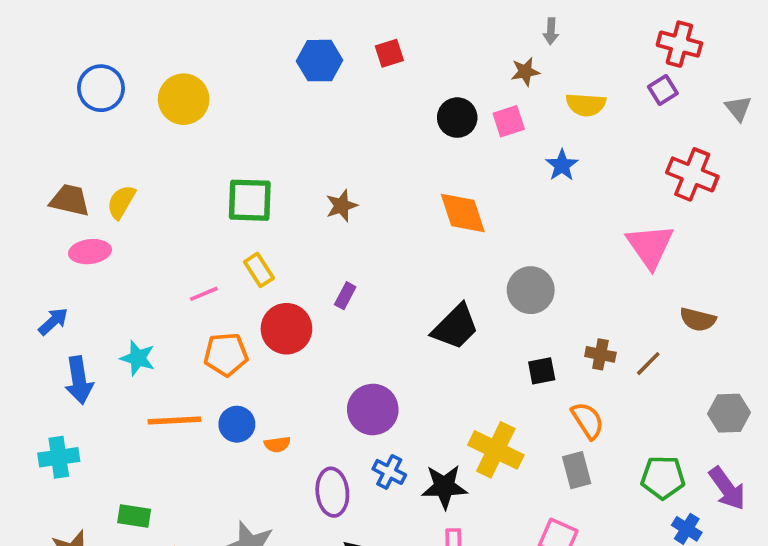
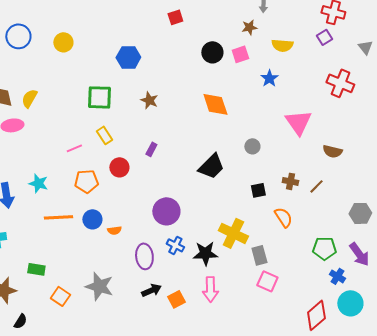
blue hexagon: (320, 61) -> (128, 57), moved
yellow circle: (184, 99) -> (63, 42), size x0.7
brown star: (342, 206) -> (149, 100), turned -30
pink triangle: (650, 246) -> (298, 122), moved
gray circle: (531, 290) -> (252, 146), size x0.6
brown semicircle: (698, 320) -> (332, 151), moved
red circle: (286, 329) -> (119, 167), size x0.7
gray rectangle: (577, 470) -> (259, 255), moved

